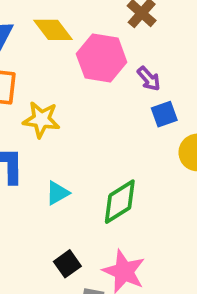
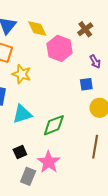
purple arrow: (149, 79) -> (95, 62), moved
cyan triangle: (57, 193) -> (22, 114), size x1.5

